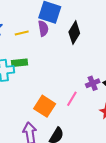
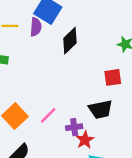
purple cross: (93, 83) -> (74, 127), moved

